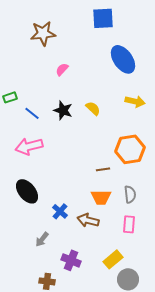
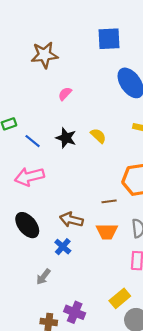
brown arrow: (88, 220) -> (71, 220), moved
purple cross: (71, 260) -> (75, 312), moved

